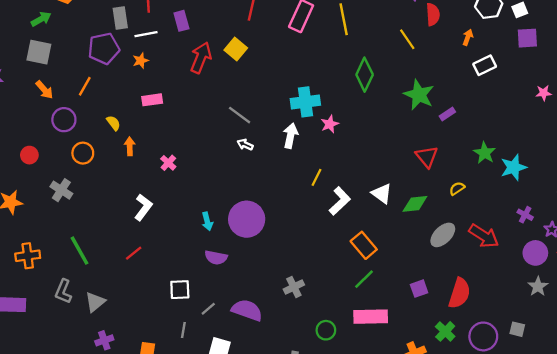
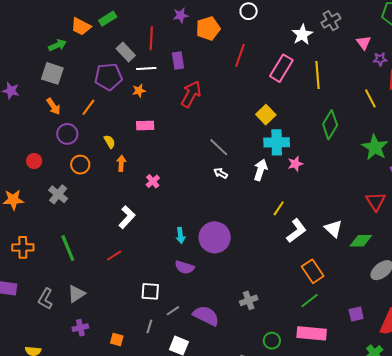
gray rectangle: (120, 18) -> (126, 52), turned -42
yellow square: (236, 49) -> (266, 115), moved
gray L-shape: (63, 291) -> (45, 299), moved

